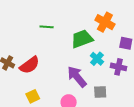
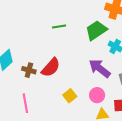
yellow square: (33, 96) -> (70, 96), moved

